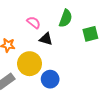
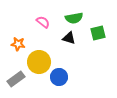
green semicircle: (66, 18) -> (74, 18), turned 60
black triangle: (46, 39) -> (69, 38), moved

